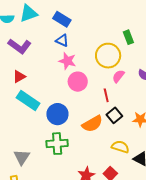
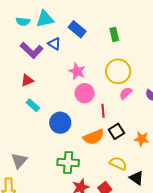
green rectangle: (128, 37) -> (114, 34), moved
blue triangle: (62, 40) -> (54, 44), moved
red line: (106, 95) -> (103, 111), moved
cyan rectangle: (28, 100) -> (33, 105), size x0.6
green cross: (57, 144) -> (68, 162), moved

